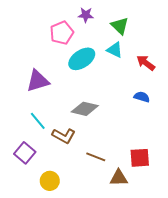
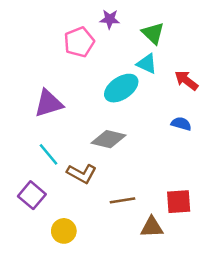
cyan ellipse: (82, 59) -> (121, 88), moved
brown line: (96, 157) -> (122, 200), turned -30

